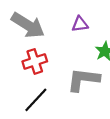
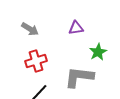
gray arrow: (28, 25) -> (30, 29), size x0.6

